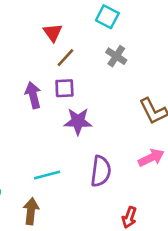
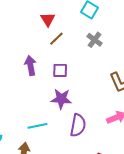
purple square: (64, 88) -> (60, 70), moved
purple star: (78, 121) -> (61, 99), moved

